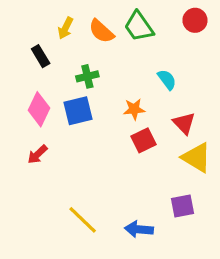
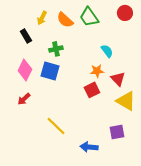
orange star: (134, 109) -> (97, 71), moved
blue square: (78, 111) -> (50, 71), turned 30
yellow line: (83, 220) -> (56, 126), moved

